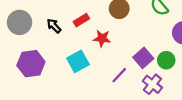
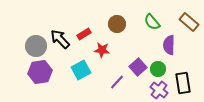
gray circle: (20, 22) -> (36, 46), moved
black arrow: (54, 26) -> (60, 39), size x1.5
purple cross: (152, 84) -> (159, 90), moved

